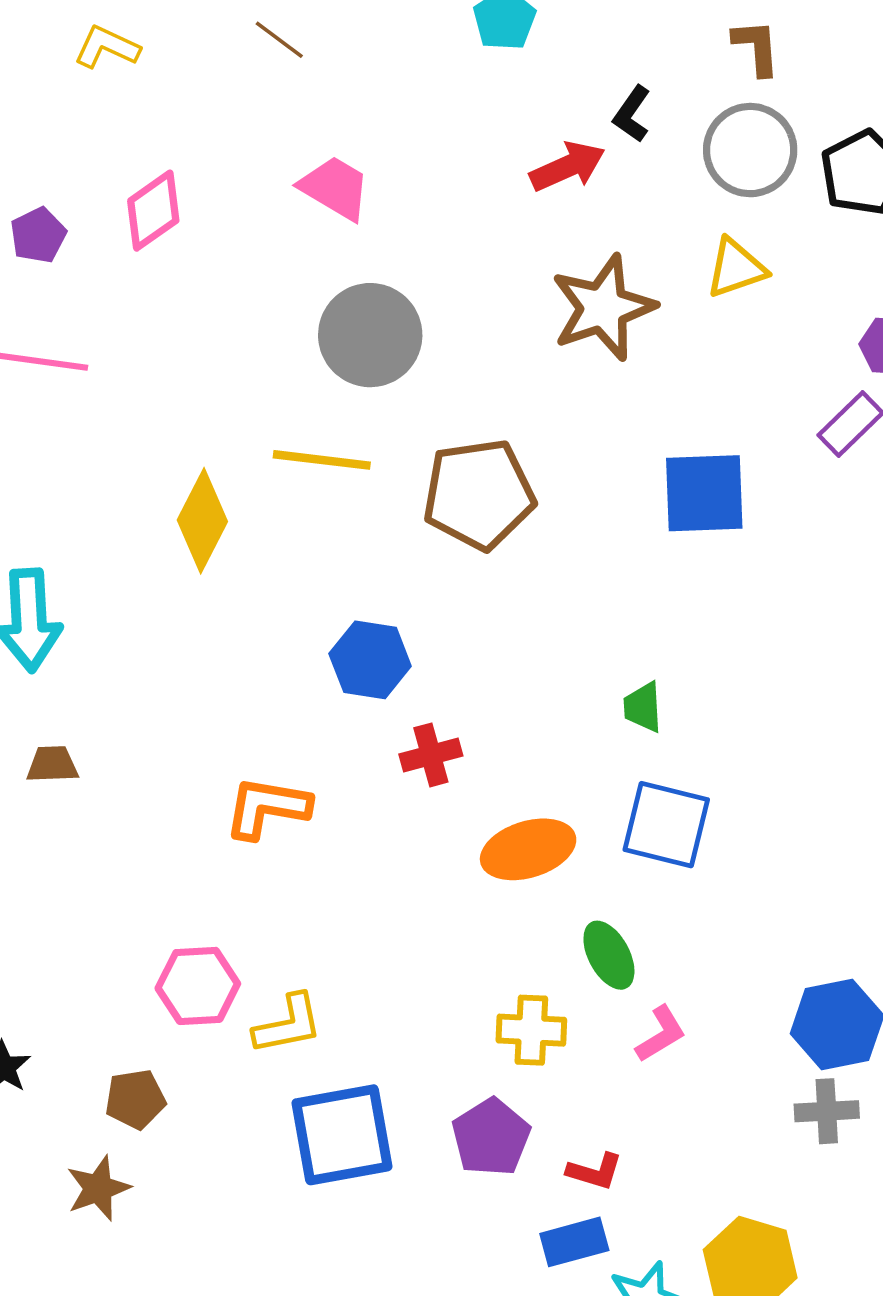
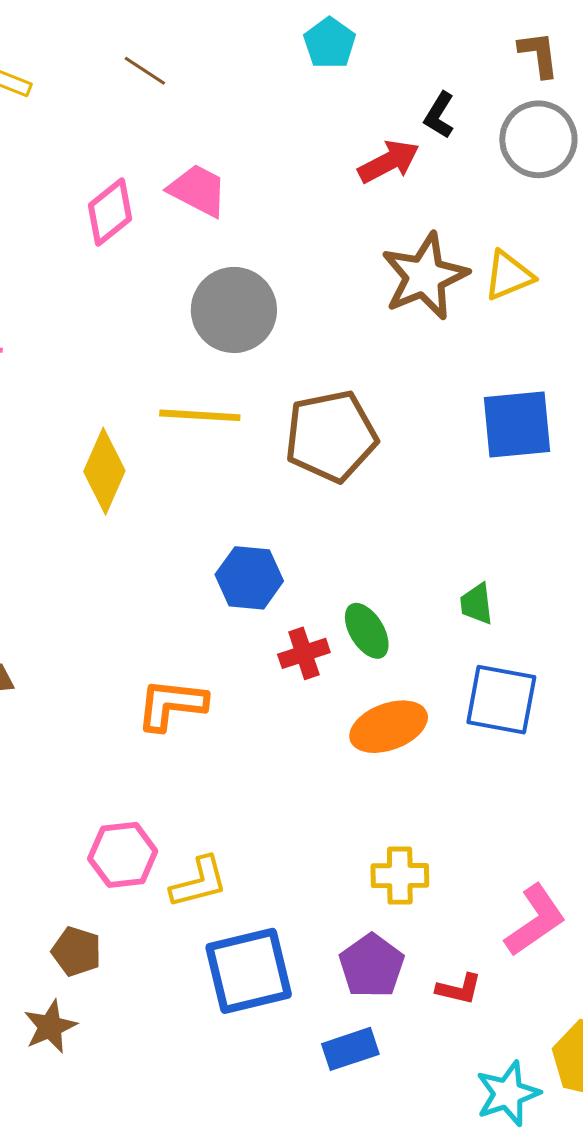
pink diamond: (153, 211) -> (110, 212), moved
yellow triangle: (736, 268) -> (509, 276), moved
green ellipse: (609, 955) -> (367, 631), moved
pink L-shape: (661, 1034) -> (535, 920), moved, size x1.5
brown pentagon: (135, 1099) -> (77, 951), turned 30
blue rectangle: (574, 1242) -> (350, 1049), moved

